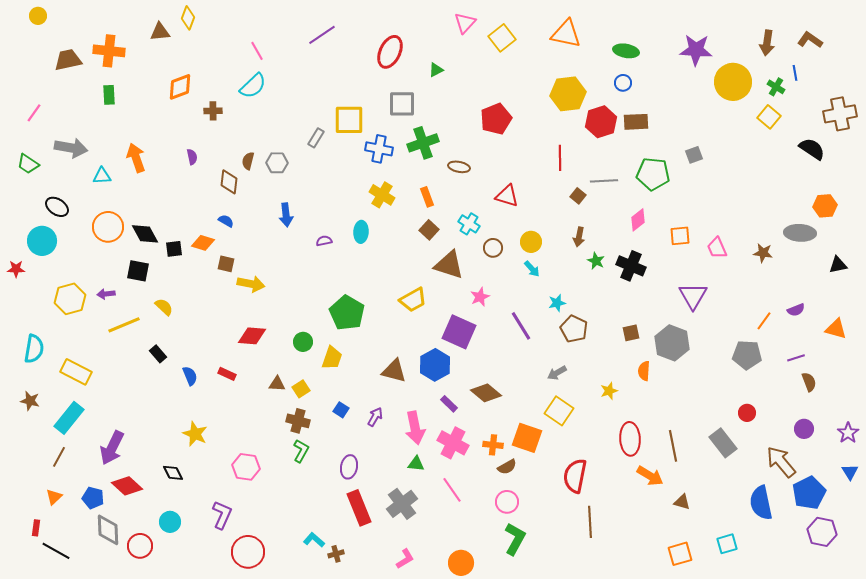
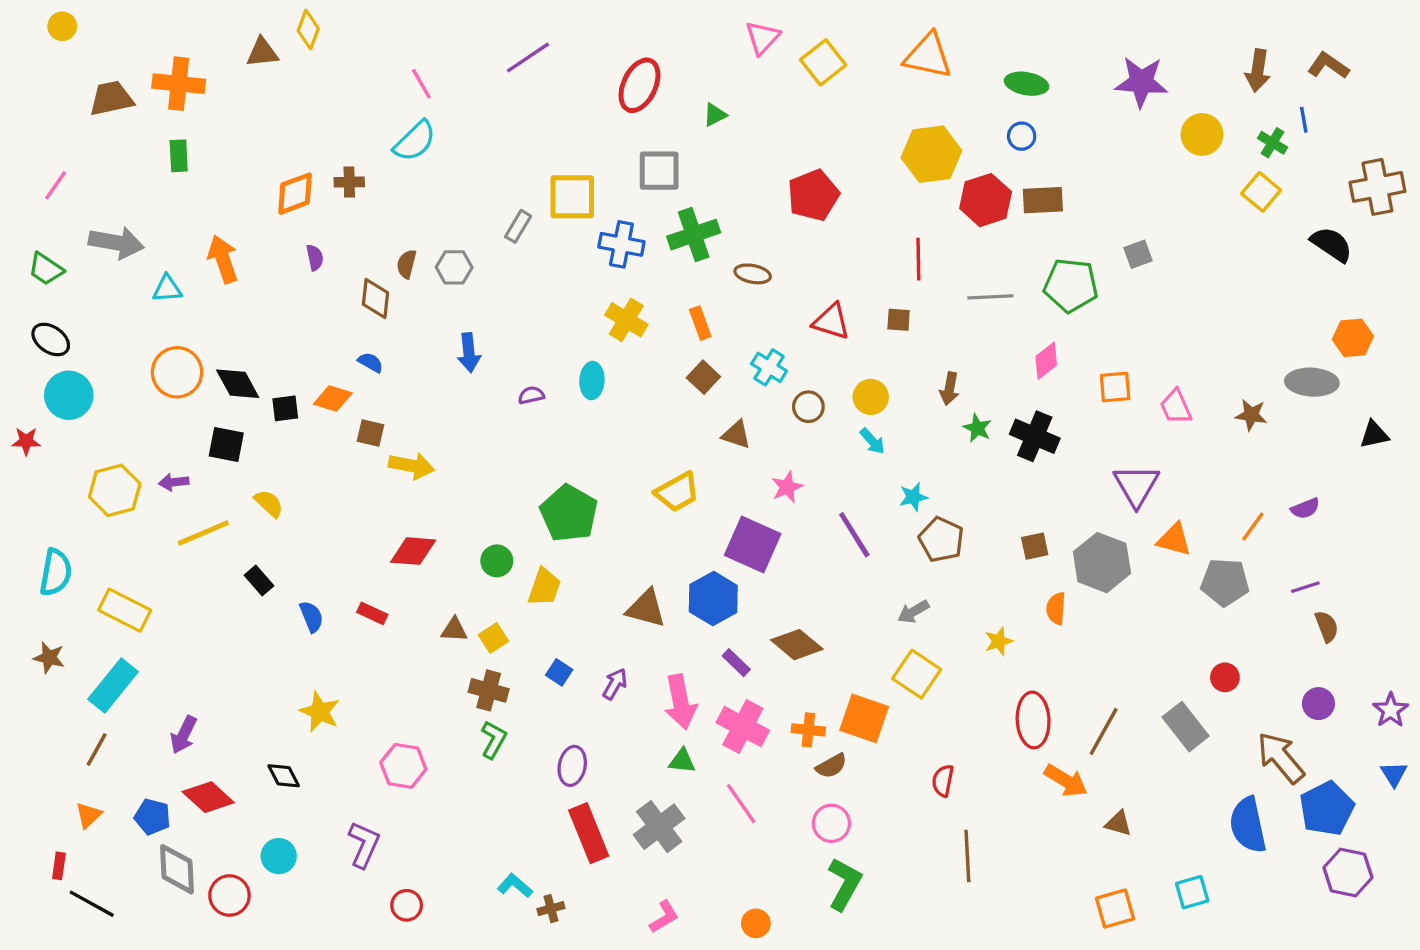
yellow circle: (733, 82) -> (1202, 134), size x0.7
orange diamond: (180, 87) -> (295, 194), moved
brown square: (578, 196) -> (899, 320), moved, turned -35
black ellipse: (57, 207) -> (51, 339), moved
brown triangle: (449, 265) -> (736, 435), size x0.6
orange triangle: (836, 329) -> (1174, 540), moved
brown line: (673, 446) -> (1104, 731), turned 40
purple arrow: (112, 448) -> (184, 735), size x0.7
red semicircle: (575, 476) -> (943, 781), size x0.6
red circle: (248, 552) -> (407, 905), size x0.6
orange circle: (461, 563) -> (756, 923), size x0.7

